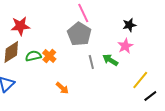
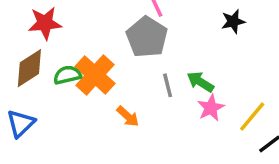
pink star: (125, 46) -> (211, 108), moved
orange cross: (49, 56) -> (95, 75), size x1.6
orange arrow: (62, 88) -> (128, 116), moved

